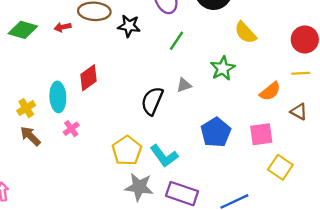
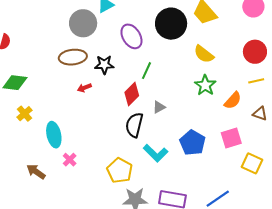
red arrow: (63, 27) -> (84, 88), moved
green star: (223, 68) -> (205, 85), moved
red diamond: (88, 78) -> (132, 94), moved
yellow cross: (26, 108) -> (24, 114), moved
cyan L-shape: (164, 156) -> (156, 153), moved

